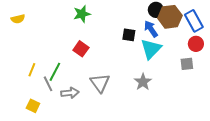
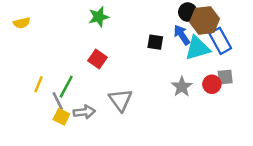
blue rectangle: (194, 21) -> (220, 41), moved
red circle: (196, 44) -> (212, 84), moved
cyan triangle: (151, 49) -> (197, 48), moved, turned 30
gray star: (143, 82) -> (182, 87), moved
yellow square: (33, 106) -> (61, 117), moved

